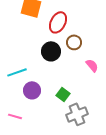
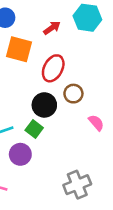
green square: (63, 94) -> (34, 129), moved

